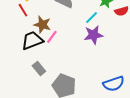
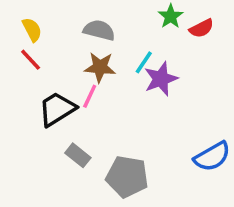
cyan line: (92, 18) -> (144, 62), moved
brown star: (42, 25) -> (100, 67), moved

